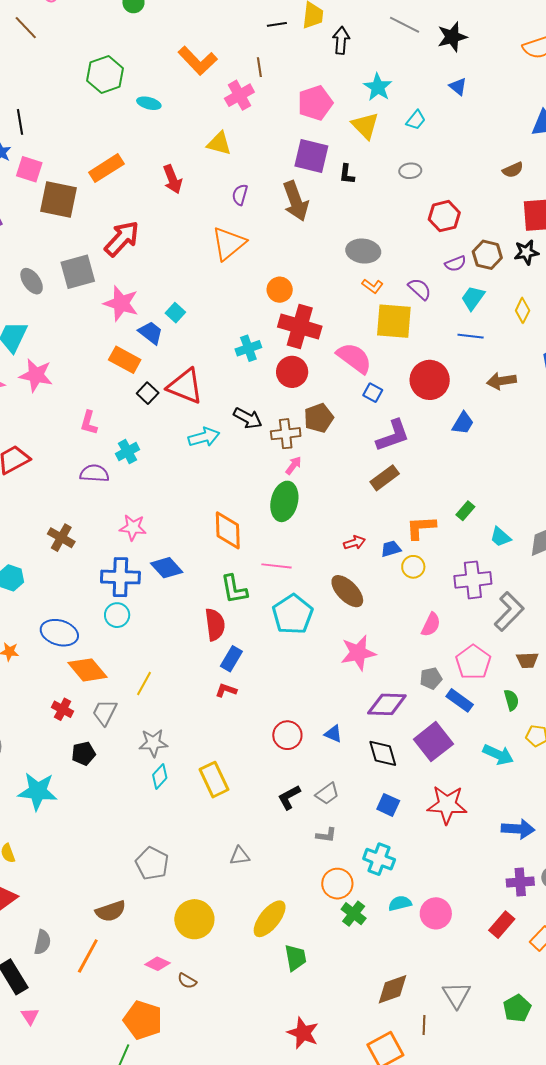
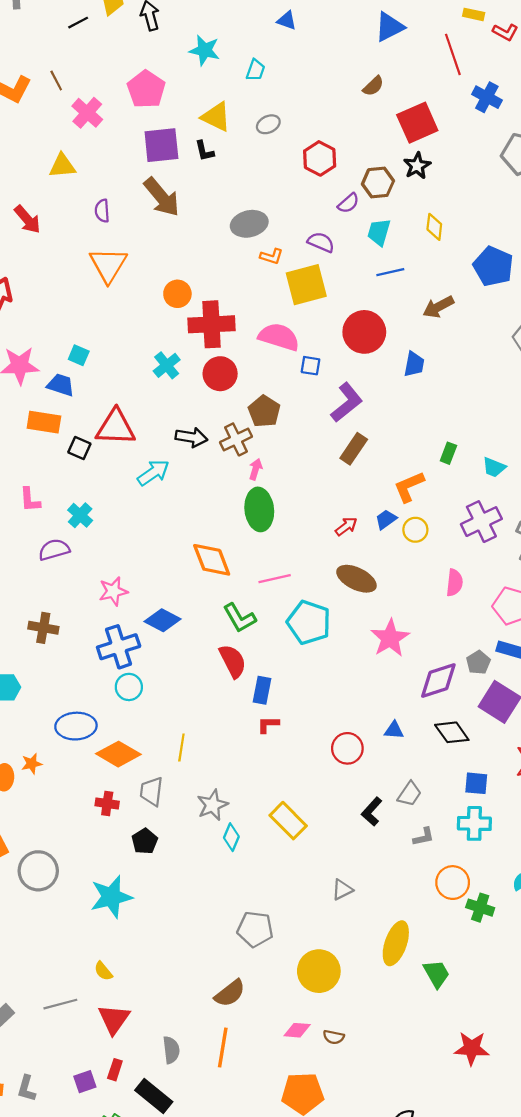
brown line: (259, 67) -> (56, 81), moved
pink cross: (239, 95) -> (87, 113), moved
yellow triangle: (365, 126) -> (216, 117), moved
gray pentagon: (431, 678) -> (478, 662), moved
cyan cross: (379, 859) -> (474, 823), moved

